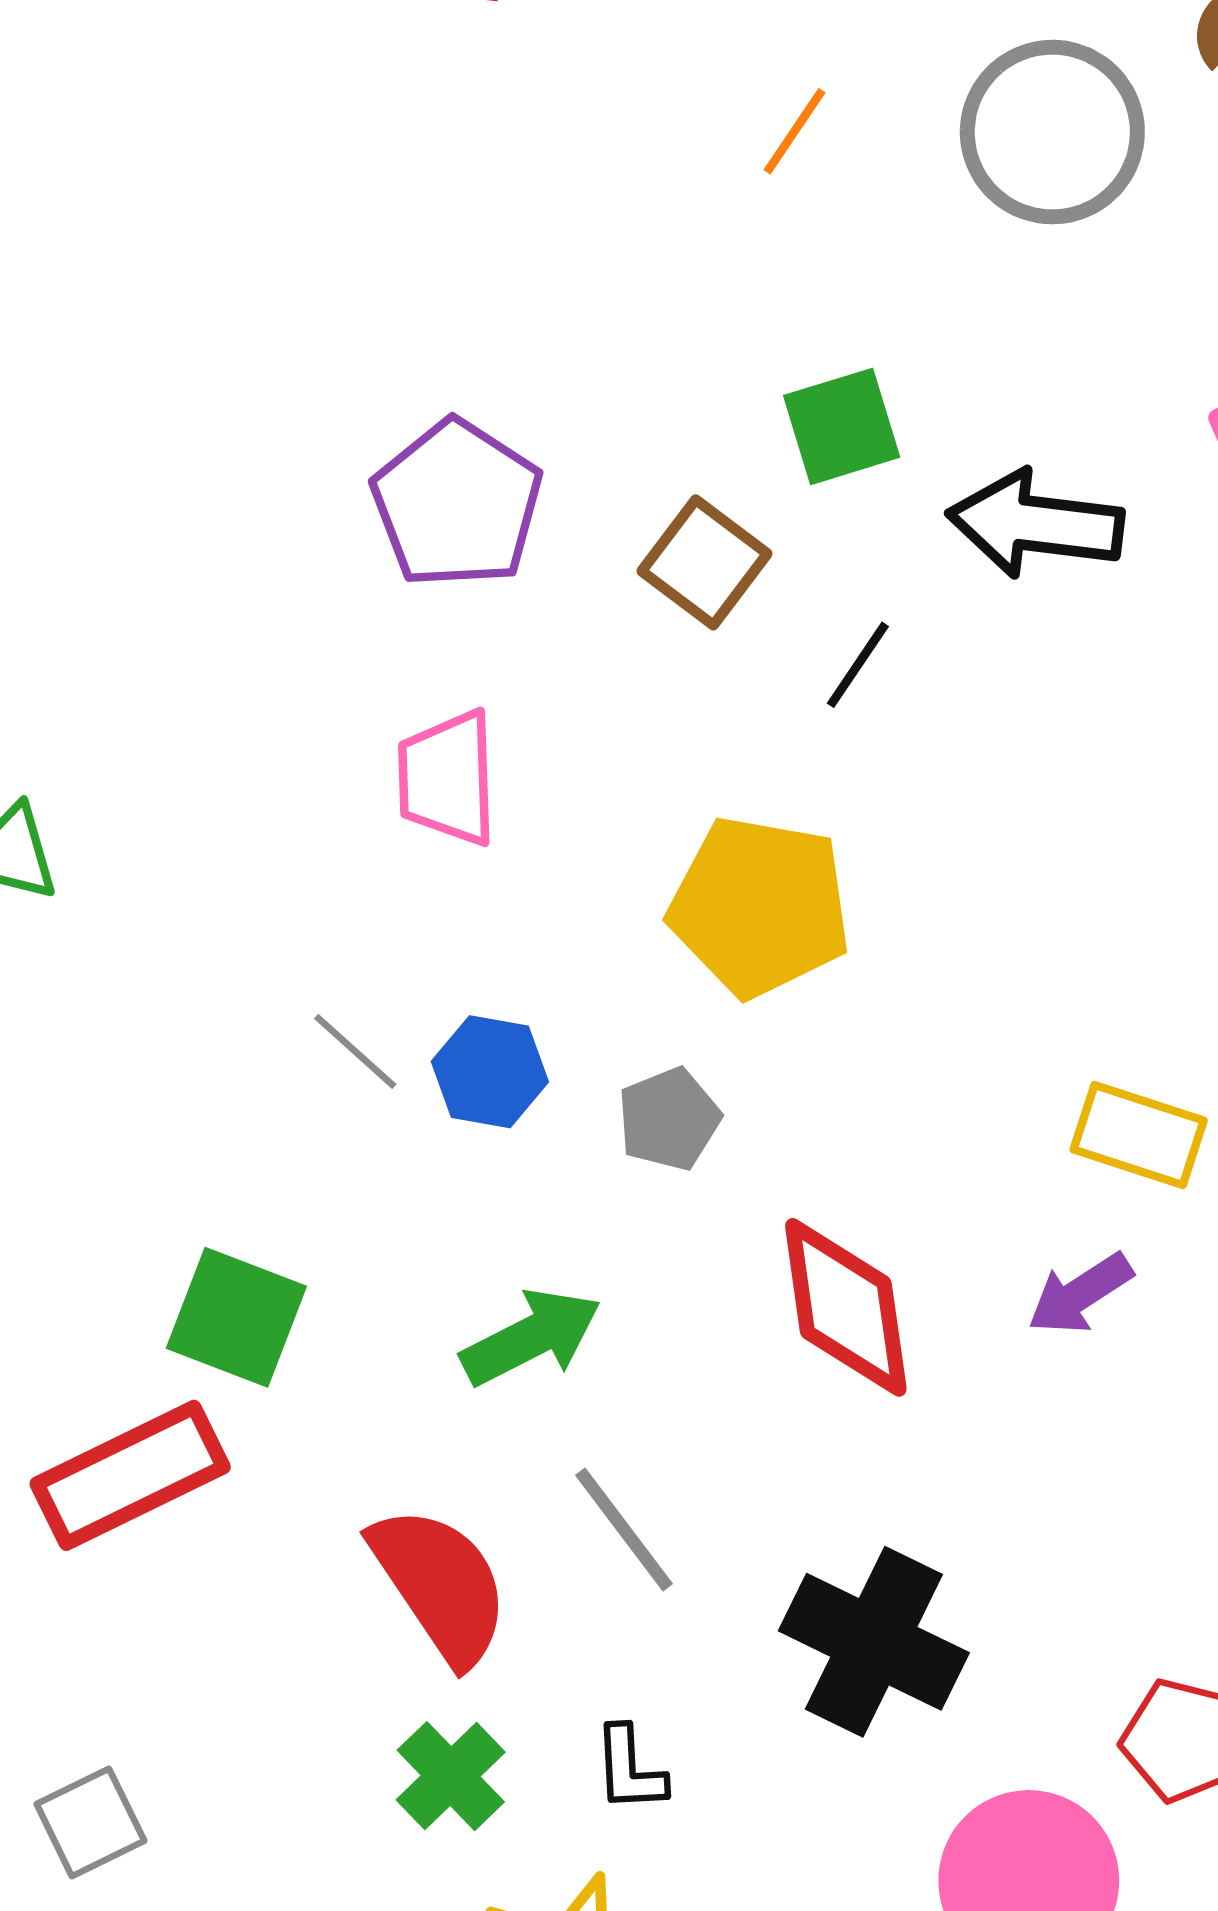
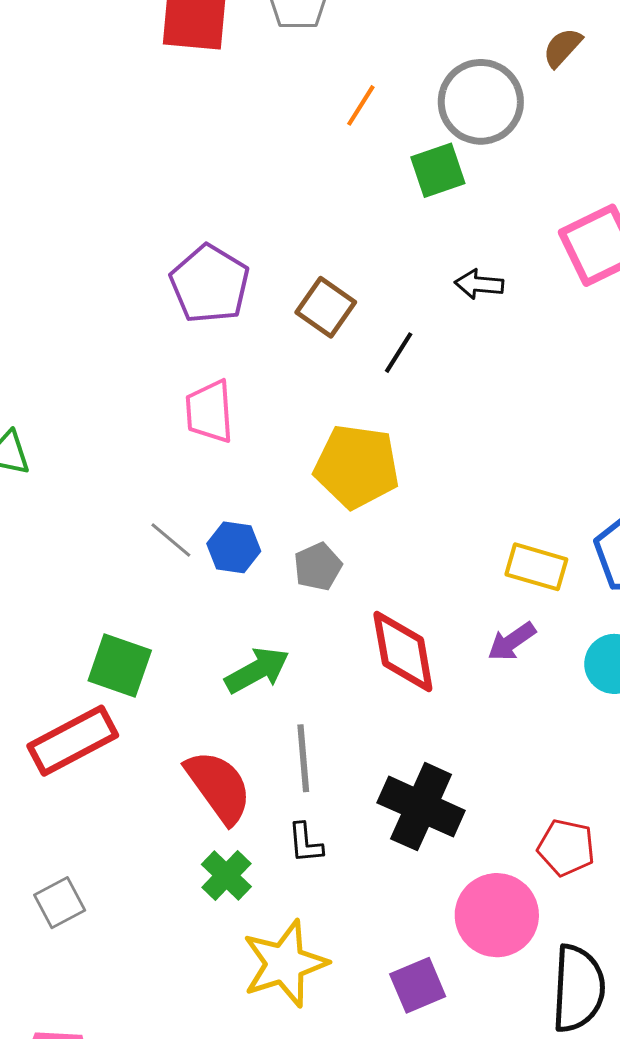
green square: (842, 426) -> (438, 170), moved
black arrow: (1035, 524) -> (479, 284), size x0.6
gray line: (624, 1529) -> (303, 758), turned 34
black L-shape: (630, 1769) -> (305, 843), moved

